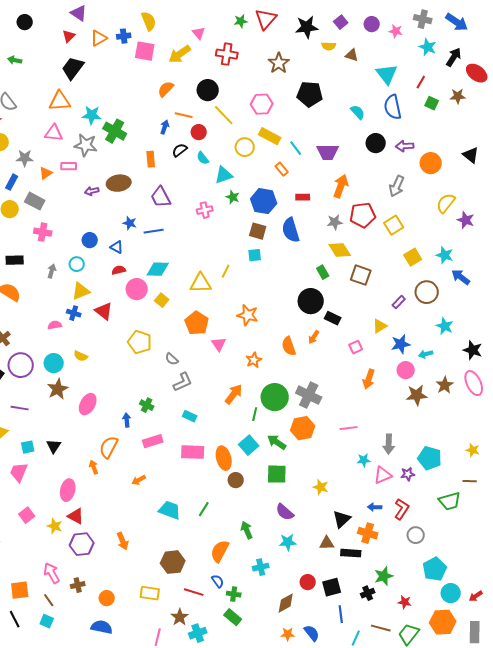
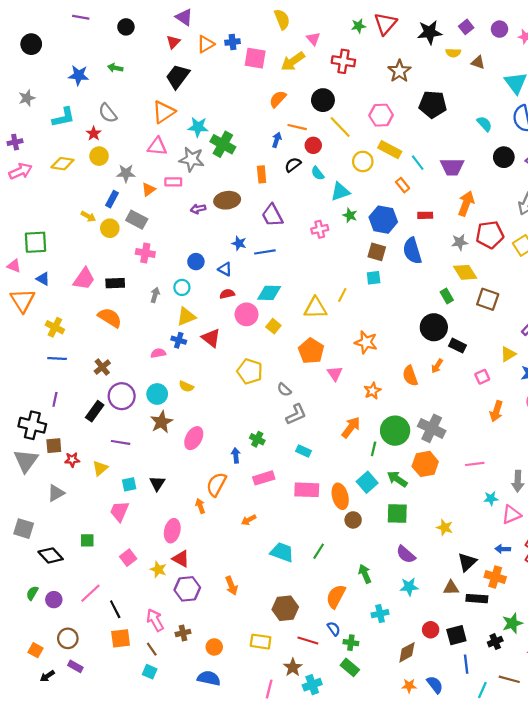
yellow semicircle: (149, 21) -> (282, 19), moved
orange triangle: (60, 101) -> (164, 112), turned -30
black line: (15, 619) -> (115, 609), moved

